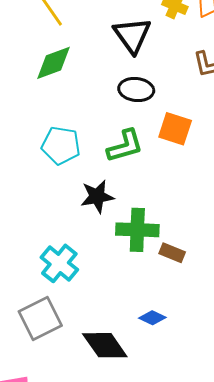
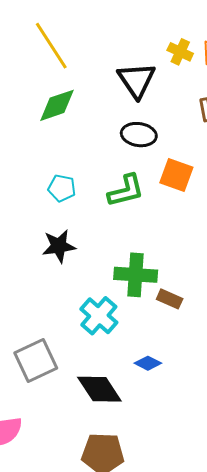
cyan pentagon: (61, 145) -> (62, 188), size x0.7
black star: (97, 196) -> (59, 246), moved
cyan cross: (59, 263) -> (99, 316), moved

